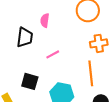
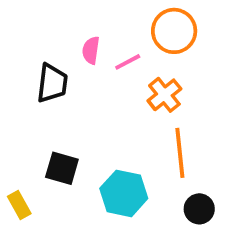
orange cross: (99, 43) -> (164, 95), moved, turned -30
pink line: (53, 54) -> (128, 62), moved

